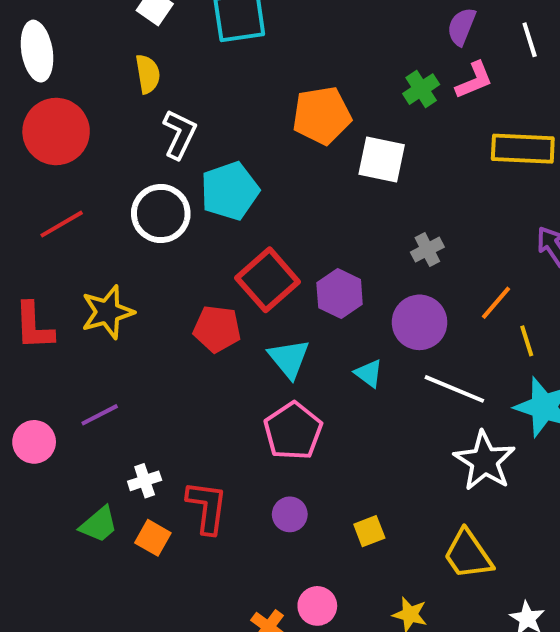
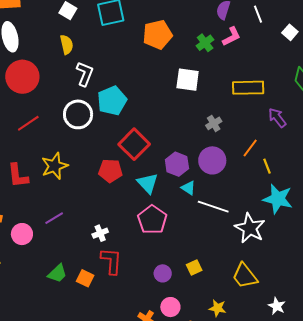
orange pentagon: (322, 116) -> (157, 35), moved
yellow rectangle: (523, 149) -> (248, 88), moved
purple hexagon: (340, 294) -> (177, 164), moved
white line: (454, 389) -> (213, 207), moved
white cross: (145, 481) -> (100, 233), moved
purple circle: (290, 514) -> (163, 273), moved

